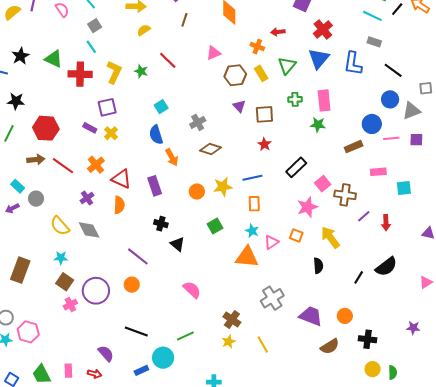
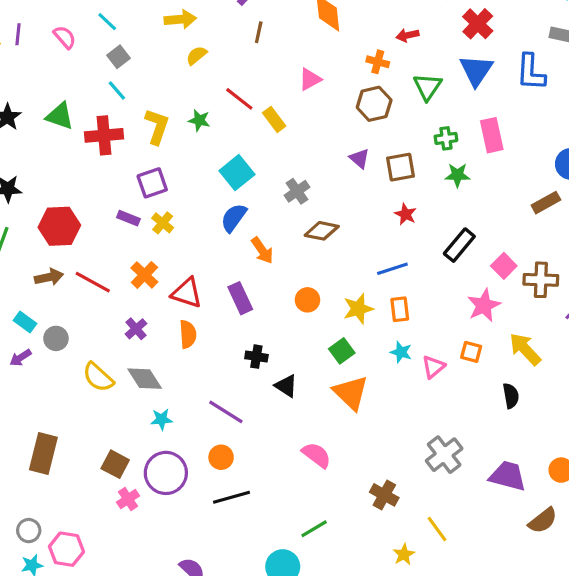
yellow rectangle: (261, 73) -> (274, 119), moved
brown hexagon: (235, 75) -> (374, 104), moved
cyan square: (161, 107) -> (237, 173), size x1.5
green star: (318, 125) -> (457, 175), moved
blue semicircle: (156, 135) -> (234, 218), turned 60
yellow star: (223, 187) -> (358, 309), moved
orange triangle: (247, 257) -> (351, 393), moved, turned 45
cyan star: (61, 258) -> (161, 419), moved
black line: (136, 331) -> (231, 497), moved, turned -30
yellow star: (229, 342) -> (404, 554), moved

